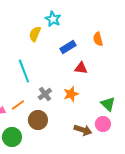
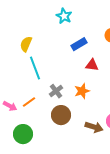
yellow semicircle: (35, 34) -> (26, 44), moved
brown circle: (38, 120) -> (61, 115), moved

